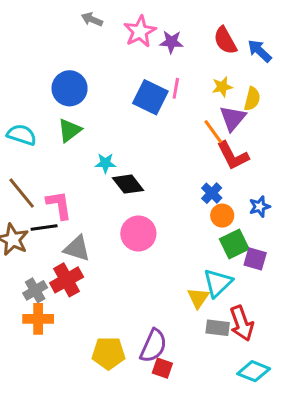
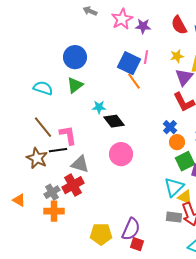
orange line: (213, 132) -> (134, 81), moved
yellow triangle: (198, 298) -> (185, 197), moved, turned -42

